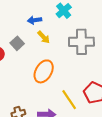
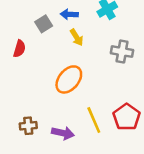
gray cross: (81, 42) -> (122, 52), size x0.7
gray square: (17, 43) -> (44, 24), moved

